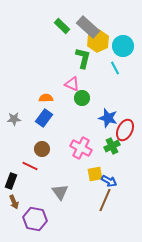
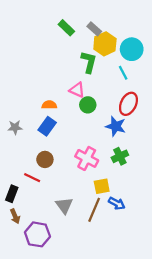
gray rectangle: (88, 27) -> (94, 29), size x0.6
red ellipse: (125, 130) -> (128, 104), moved
blue arrow: (109, 181) -> (117, 203), moved
brown line: (105, 200) -> (94, 210), moved

